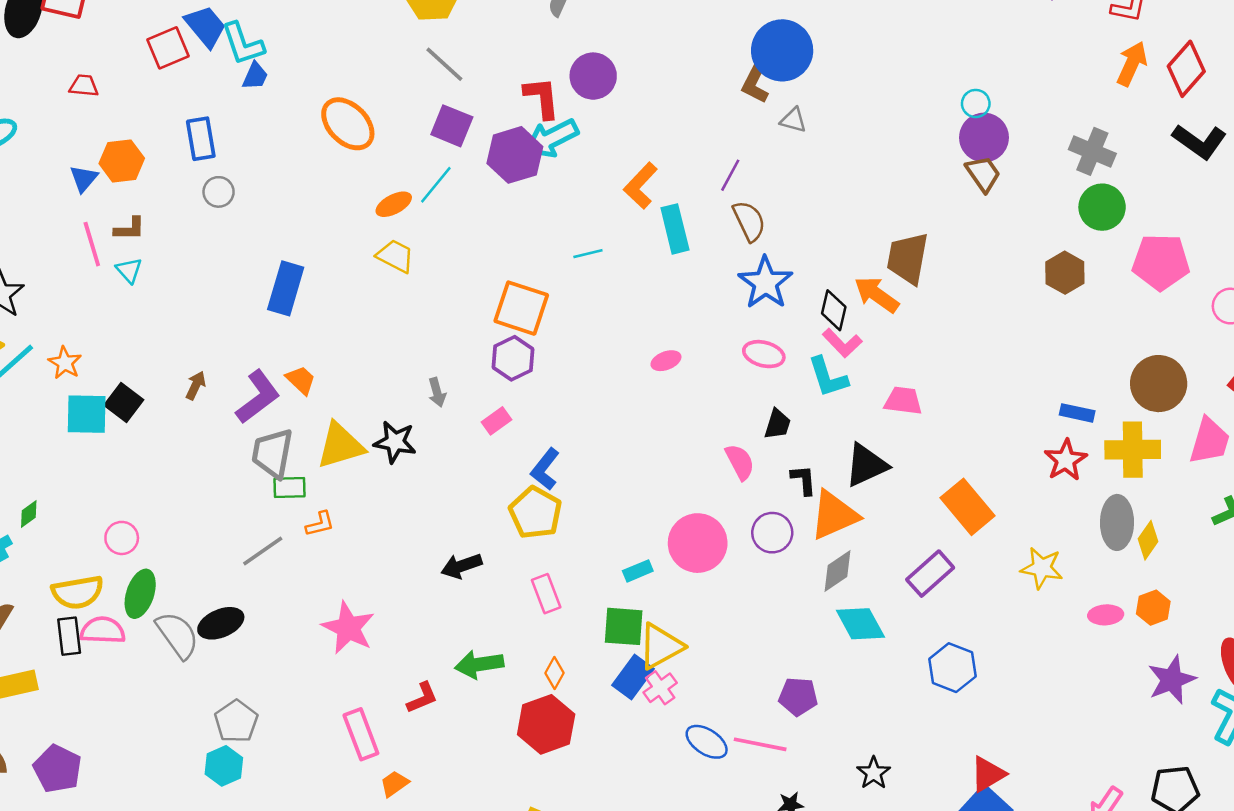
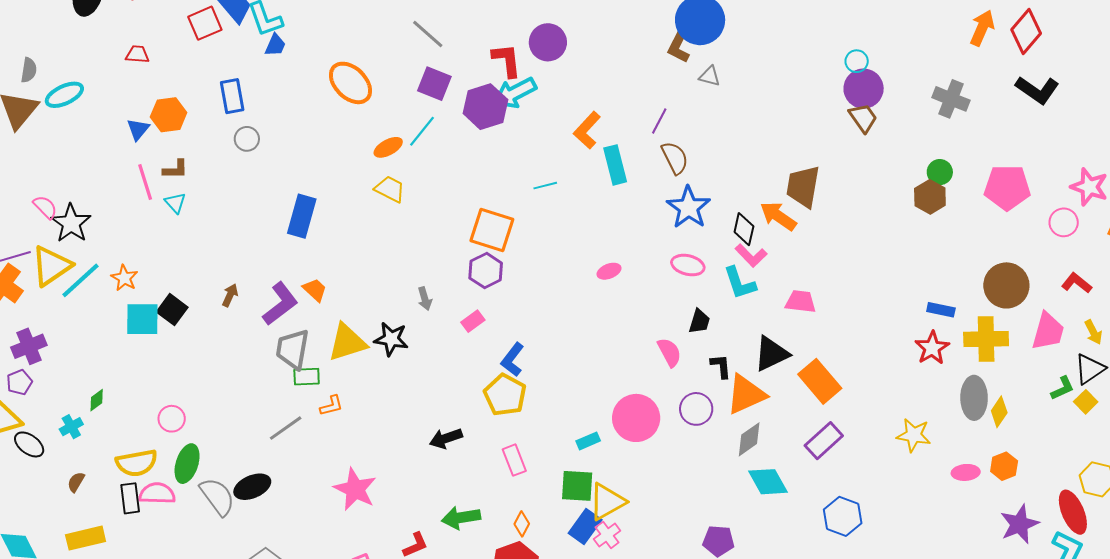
green circle: (1102, 207) -> (940, 172), moved, size x0.7
orange rectangle: (967, 507) -> (820, 381), moved

